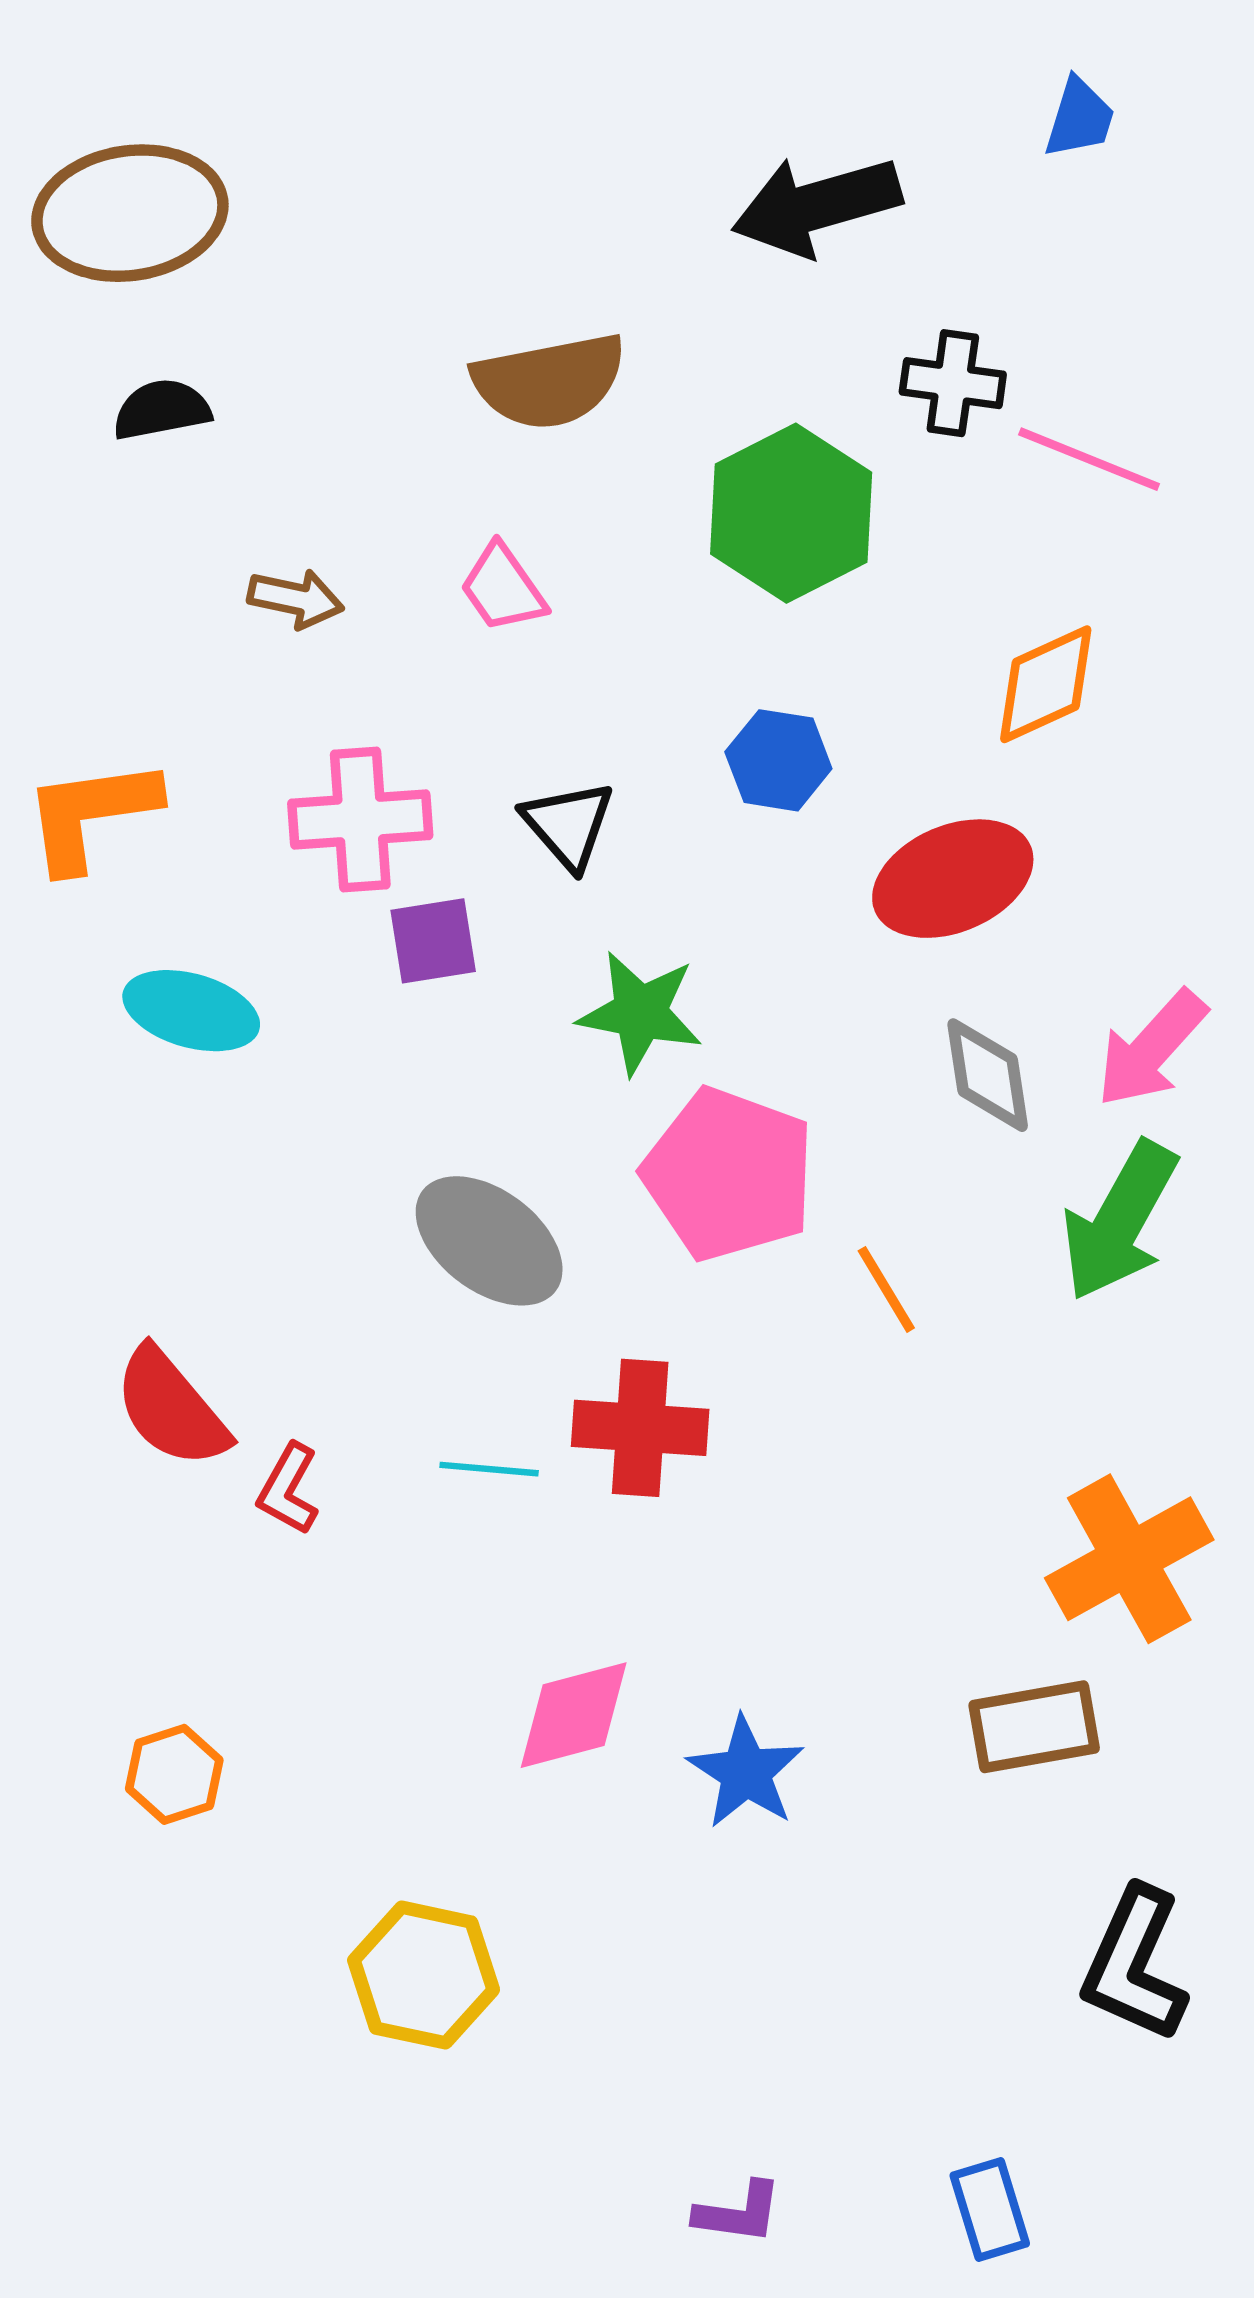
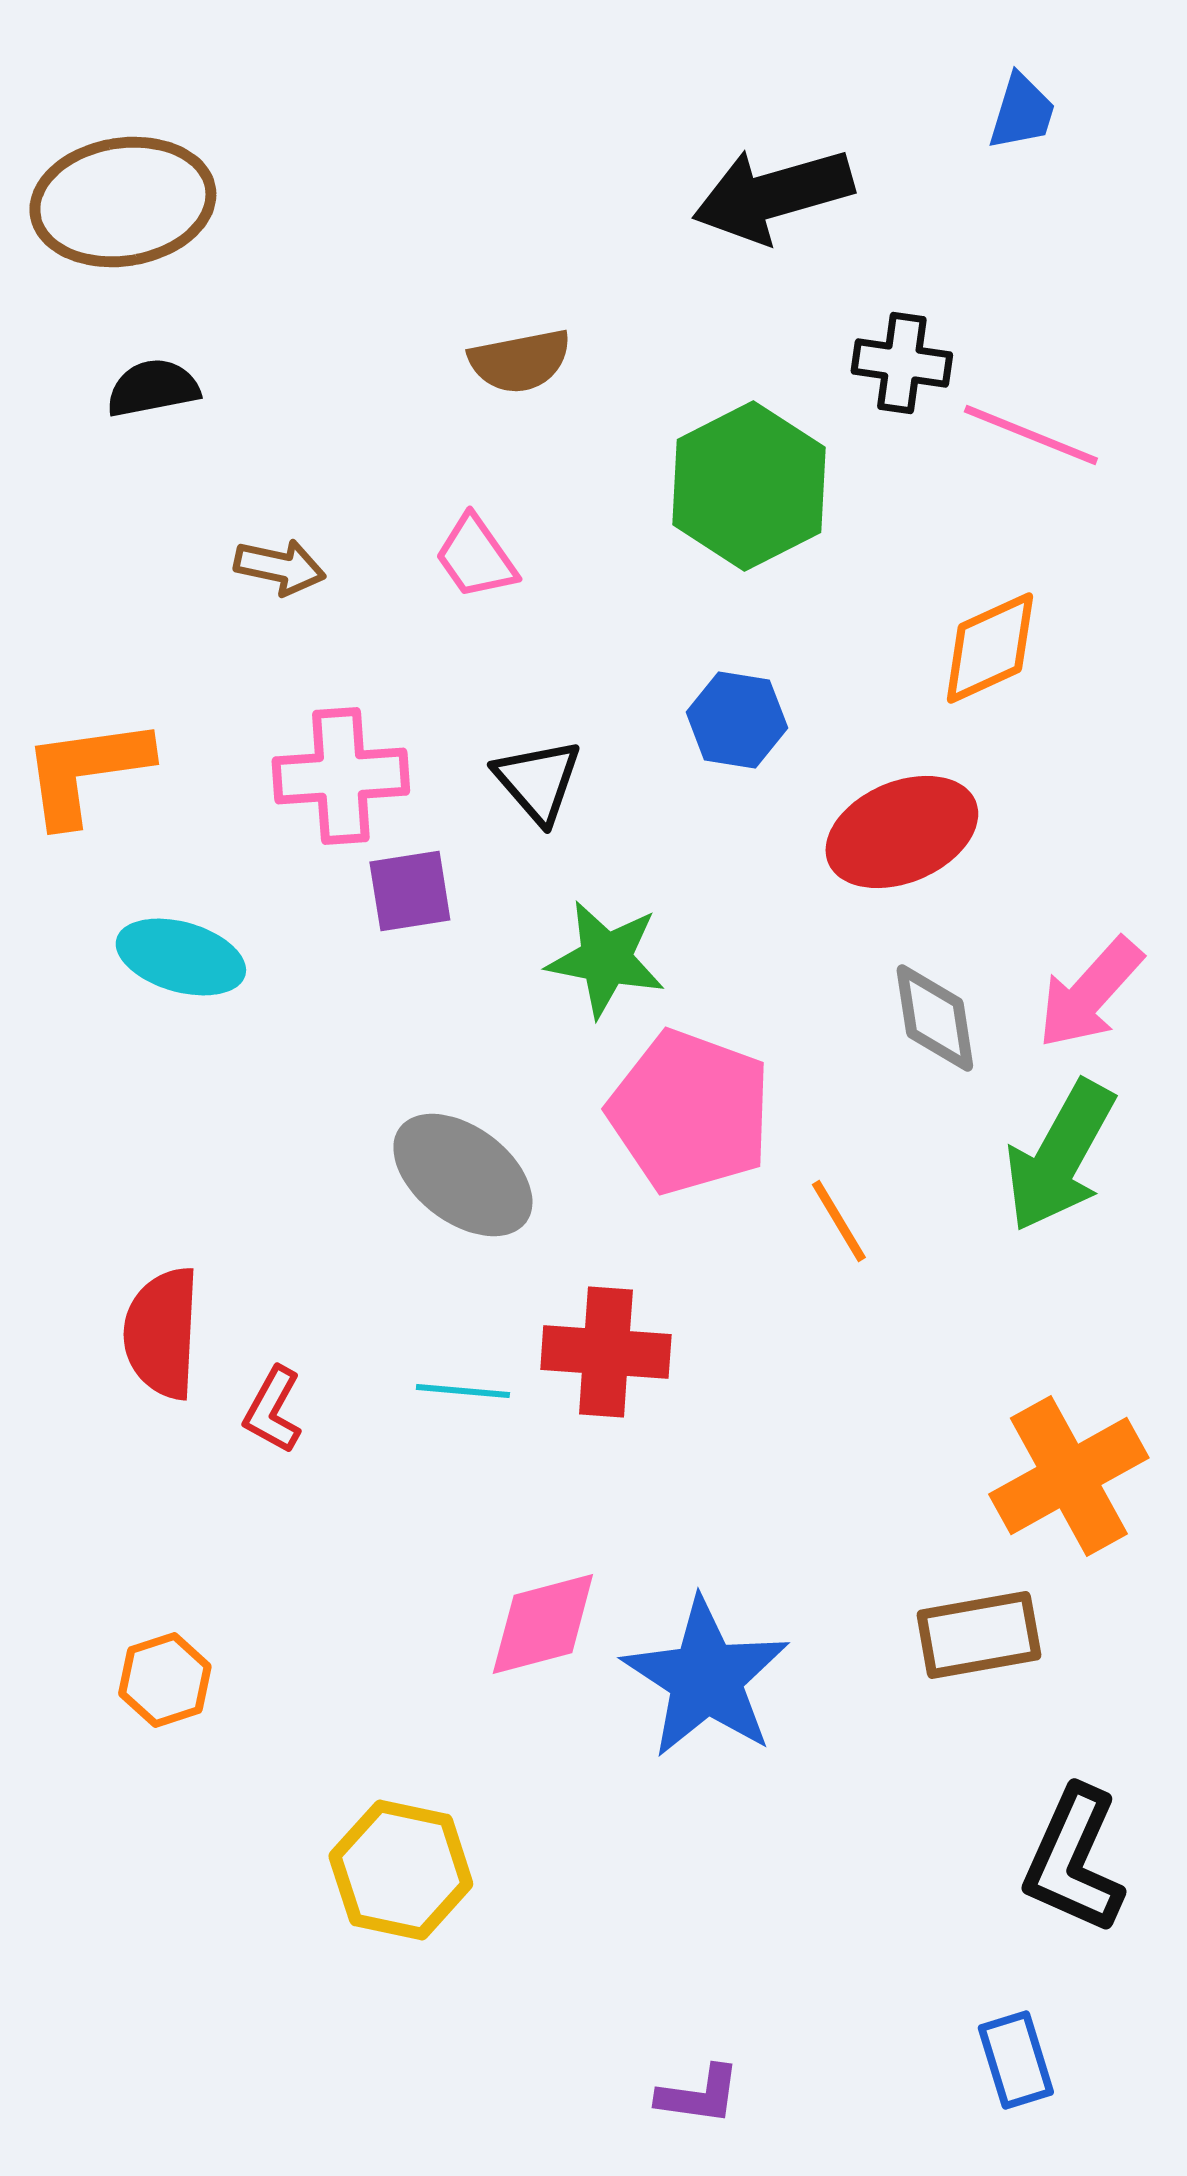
brown semicircle: (549, 381) -> (520, 361), size x0.7
red semicircle: (171, 1408) -> (162, 1333), turned 43
blue star: (746, 1772) -> (706, 1678), size x1.5
blue rectangle: (990, 2210) -> (1016, 2060), moved

